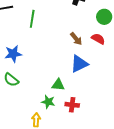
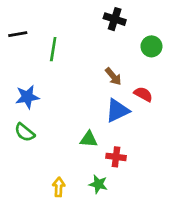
red semicircle: (98, 39) -> (143, 94), moved
green star: (48, 102) -> (98, 184), moved
red cross: (72, 105) -> (116, 157), moved

